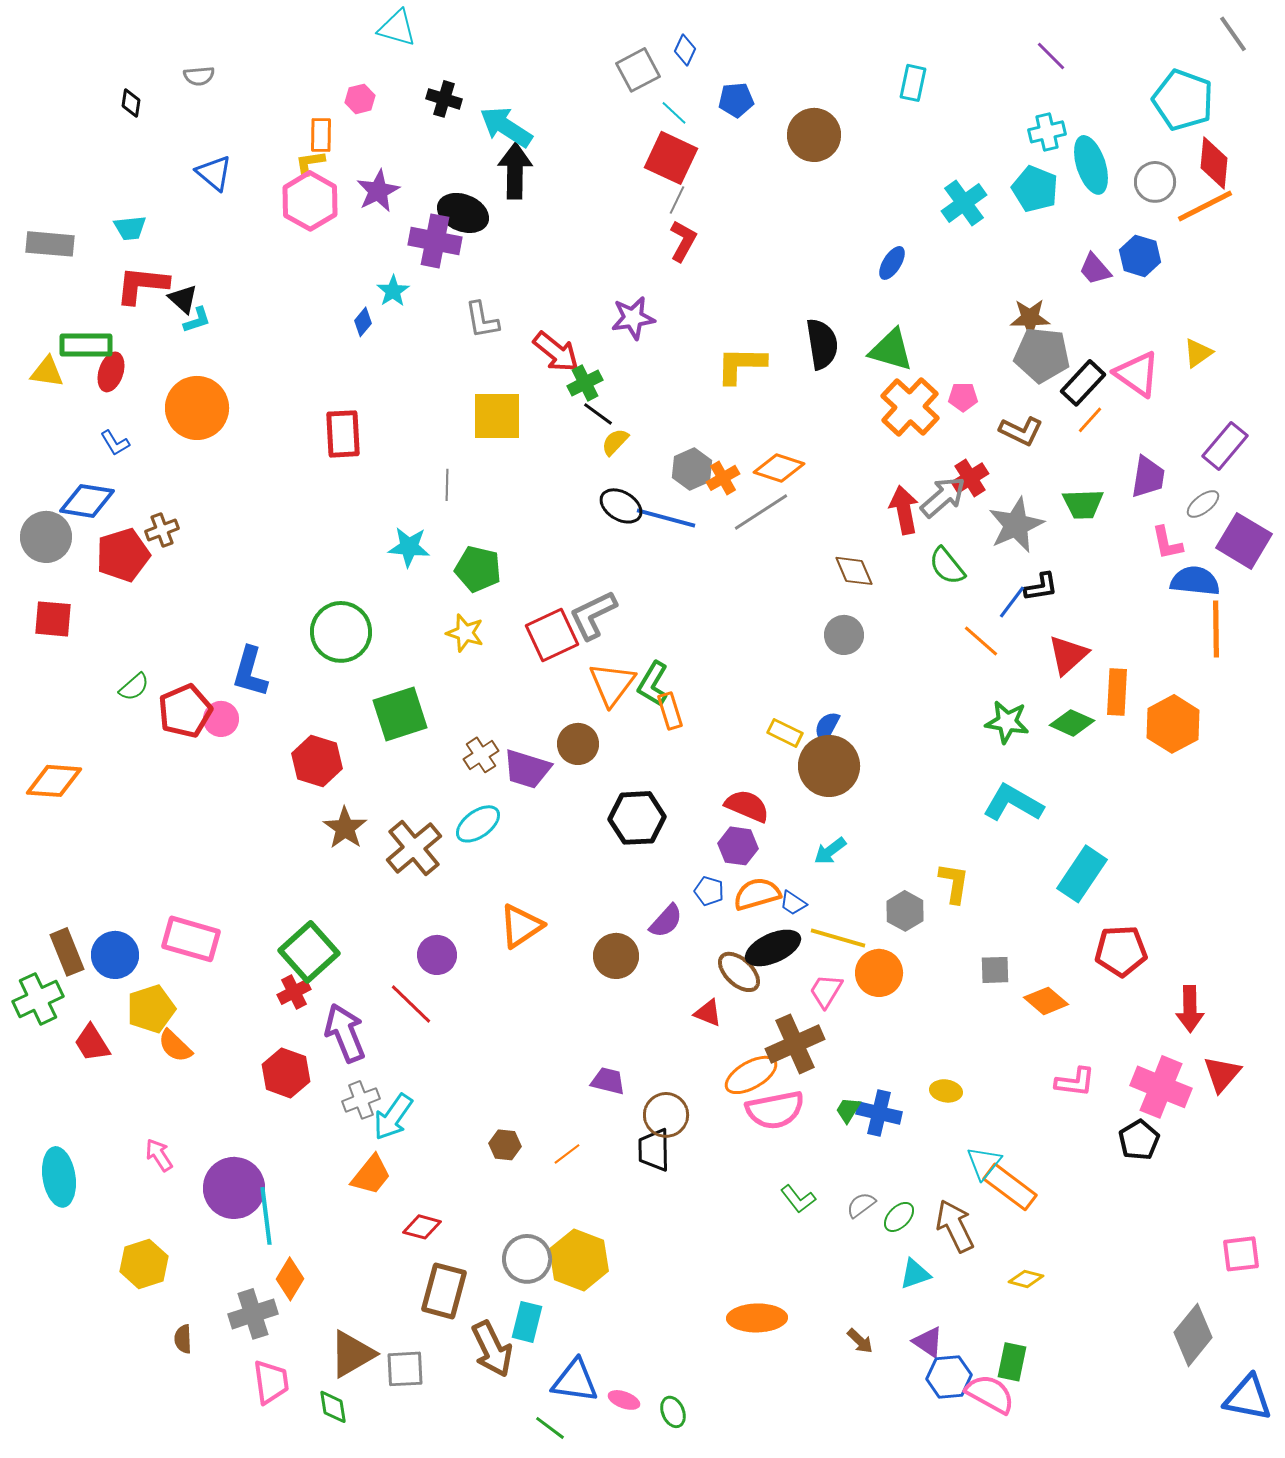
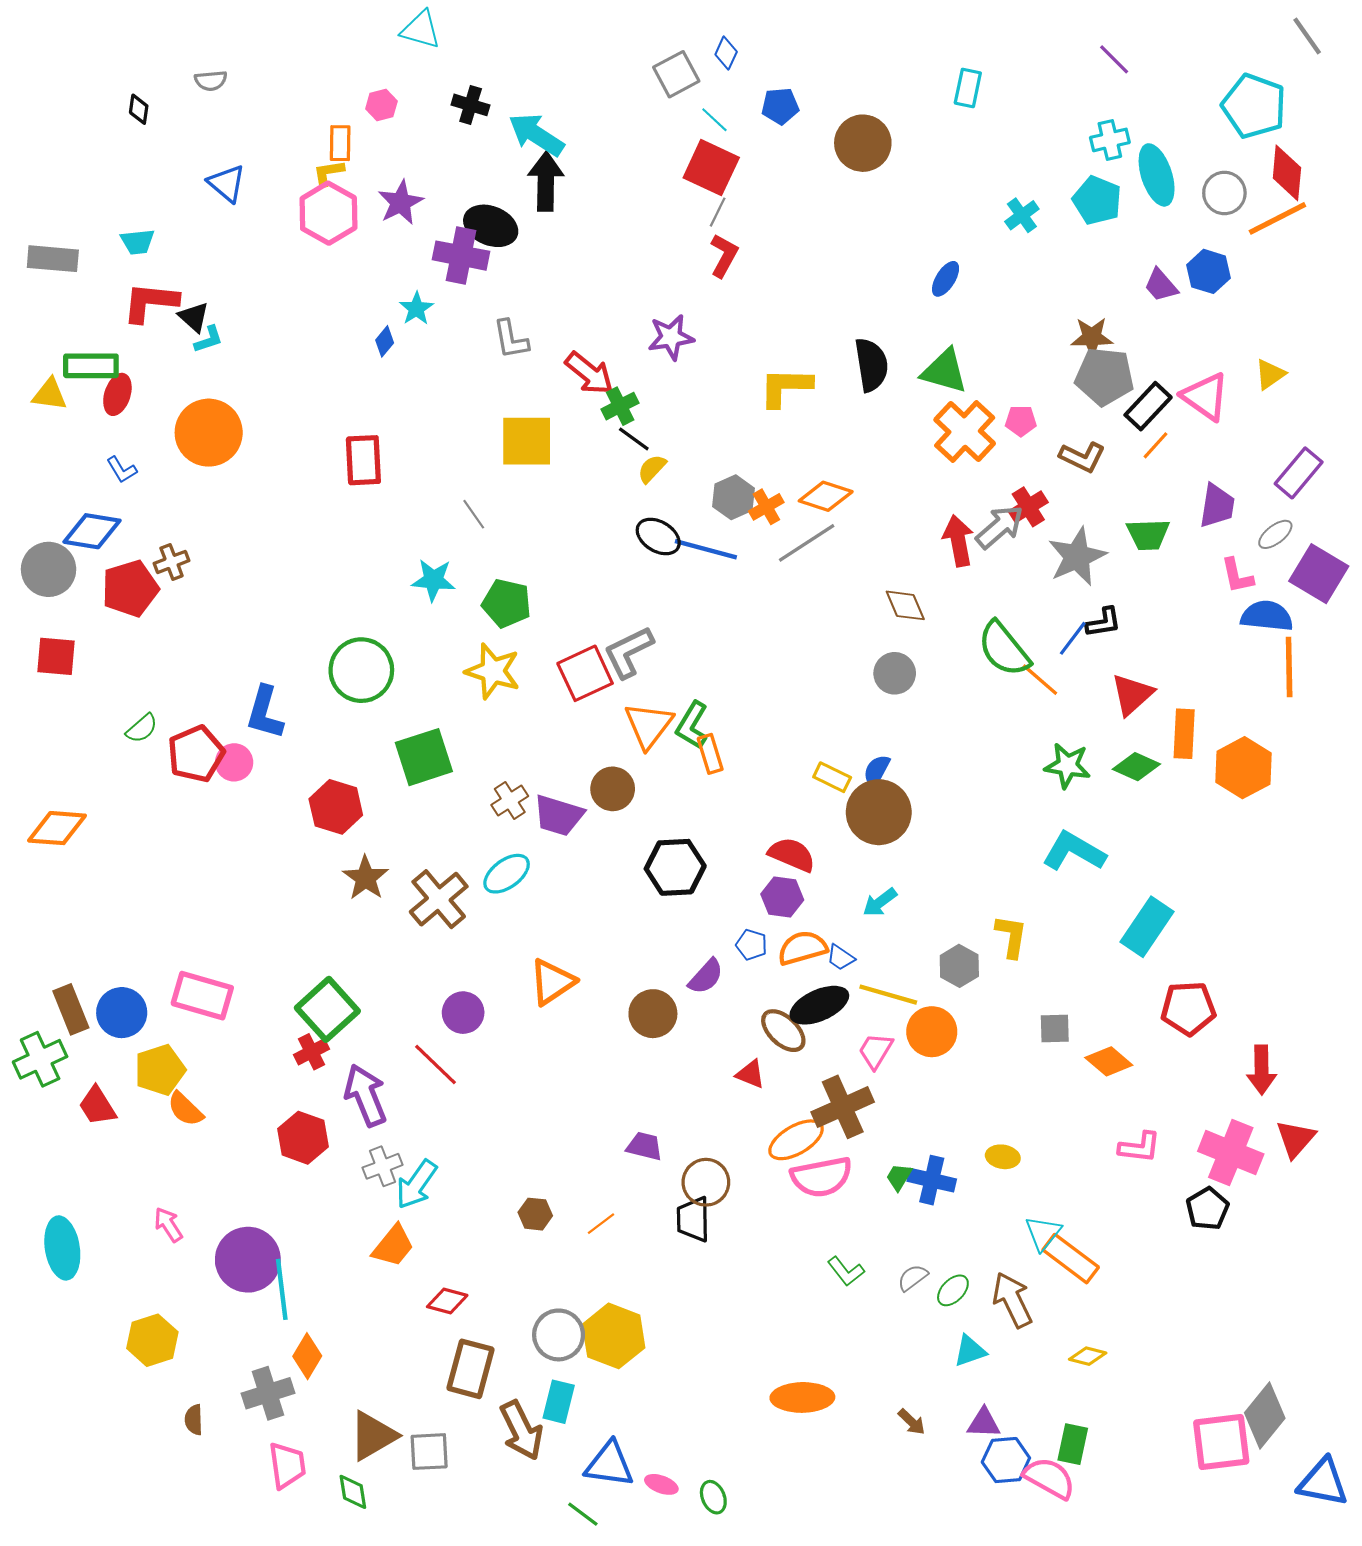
cyan cross: (964, 203) -> (1022, 215), size x0.7
gray line: (447, 485) -> (474, 514), turned -36
green semicircle: (947, 566) -> (1004, 649), moved, size x1.4
yellow star: (465, 633) -> (493, 671), size x1.4
pink square: (1241, 1254) -> (1221, 1442), moved, size x1.5
purple triangle: (928, 1342) -> (984, 1423), turned -32

